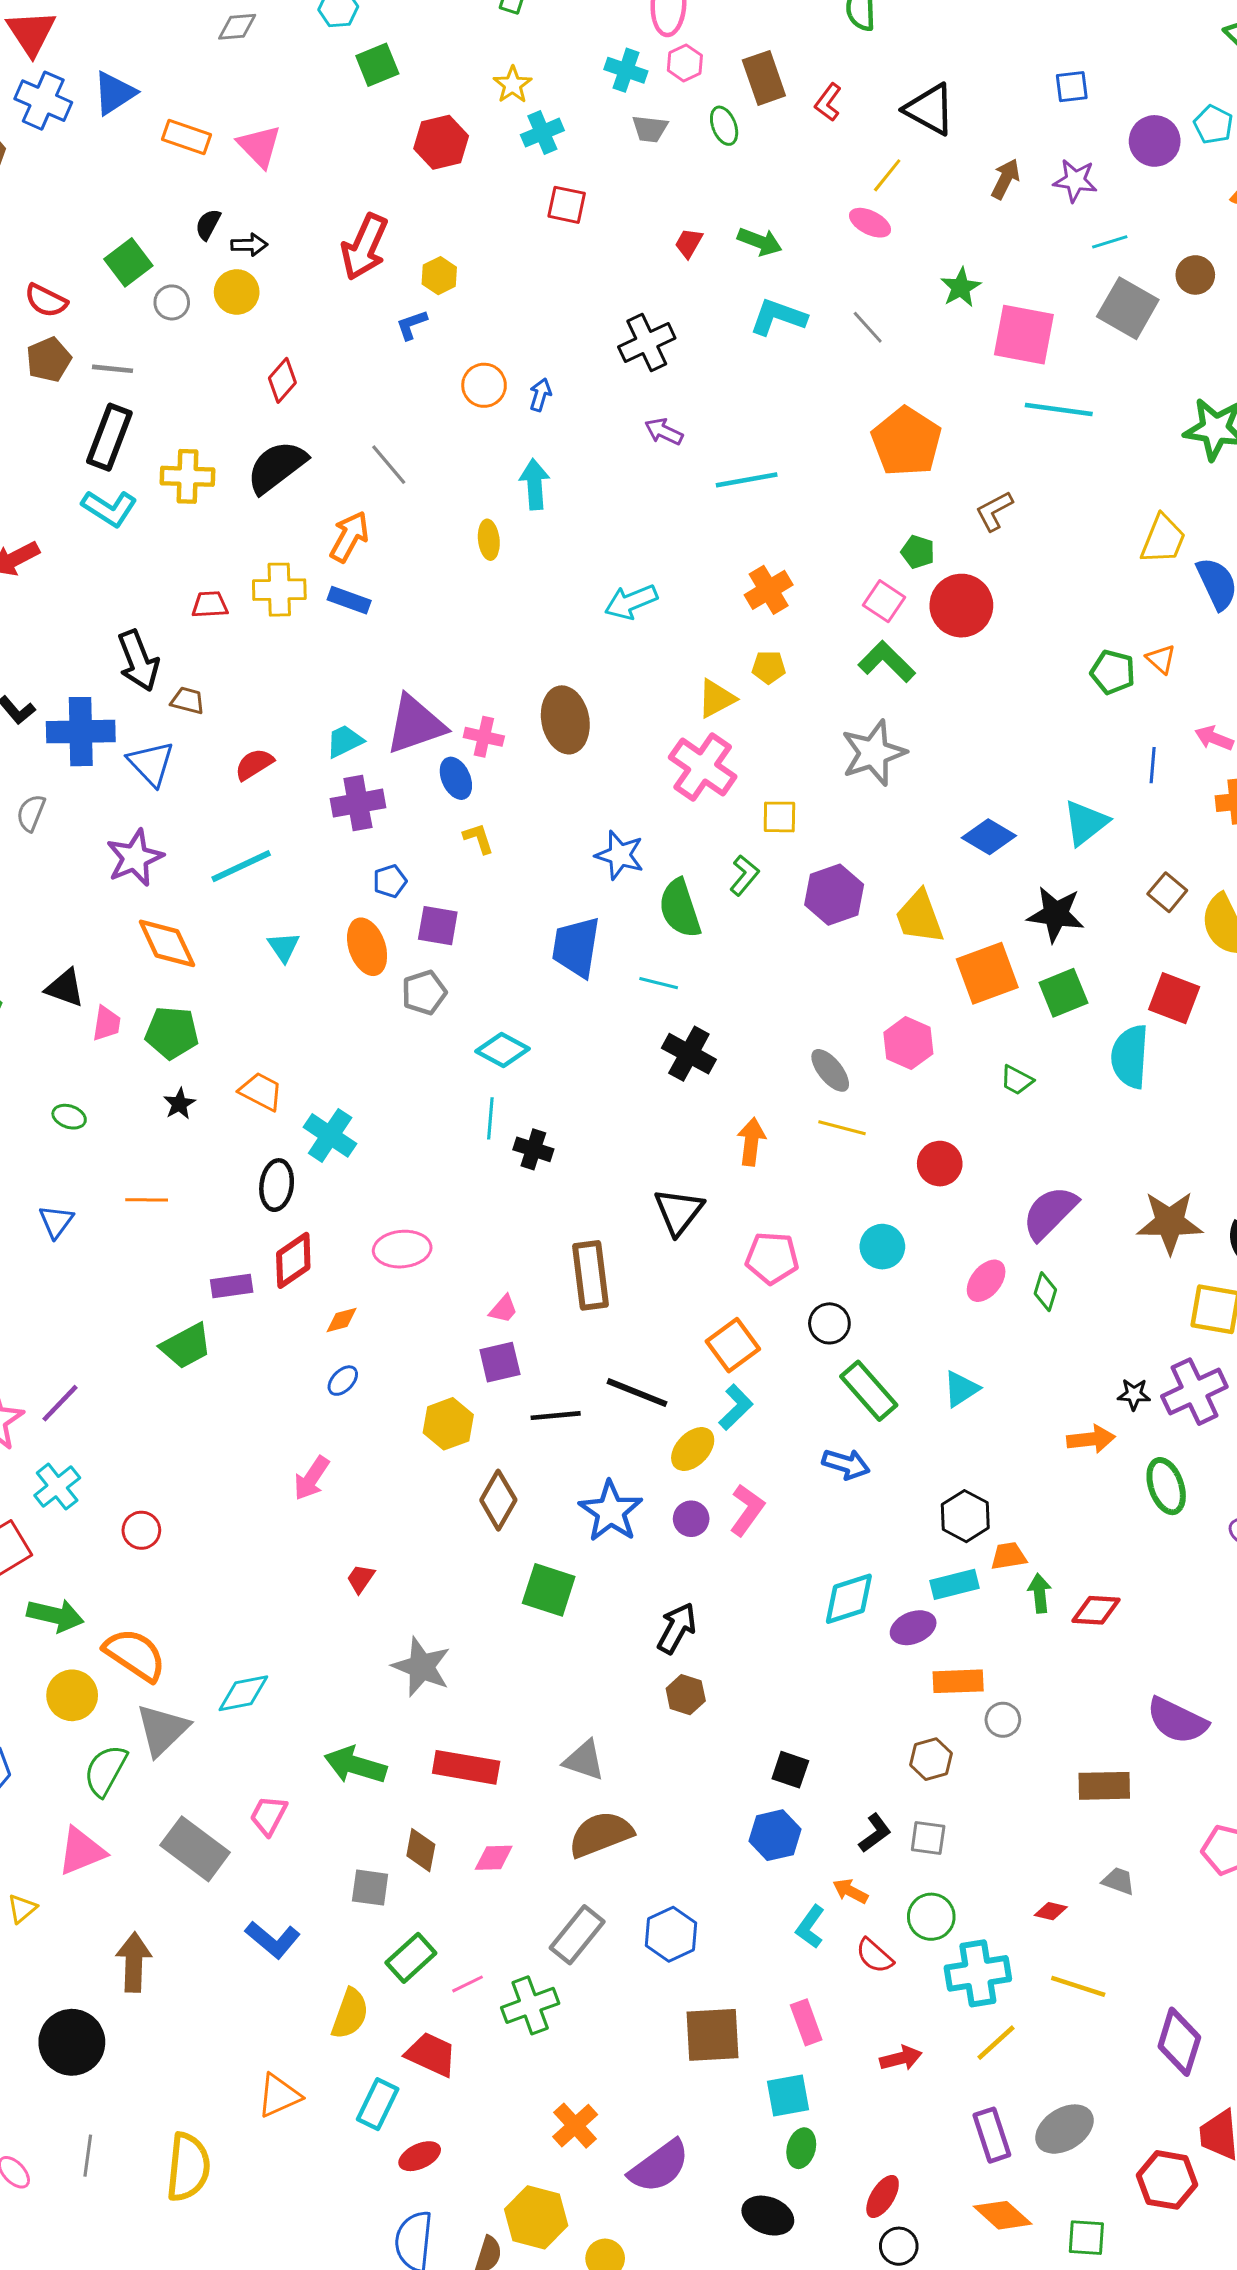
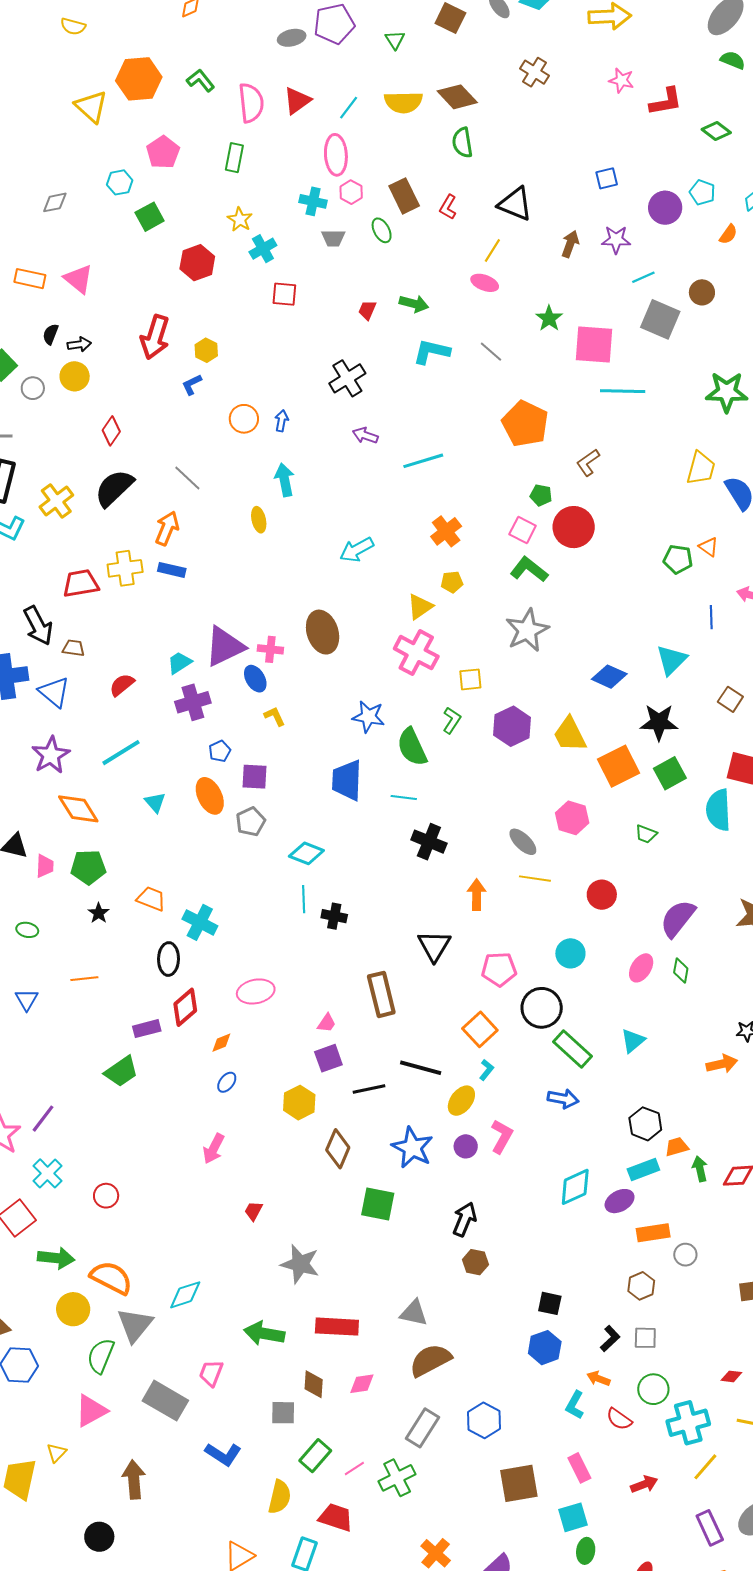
yellow cross: (187, 476) -> (56, 501), turned -32
red trapezoid: (210, 605) -> (81, 583), size x1.5
black circle: (829, 1323) -> (542, 1008), size x1.5
cyan L-shape: (736, 1407) -> (486, 1070), size x0.7
black circle: (72, 2042) -> (99, 1537), size x0.7

